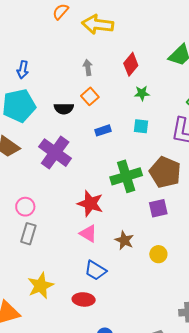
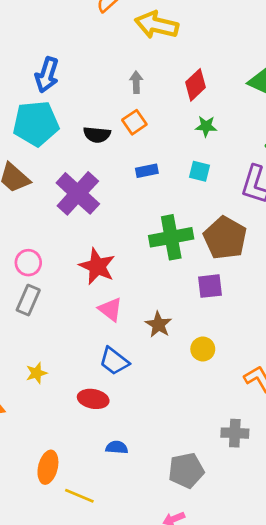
blue arrow: (23, 70) -> (47, 75), size x1.4
red star: (90, 203) -> (97, 266), moved
yellow star: (41, 286) -> (37, 373), size x0.6

